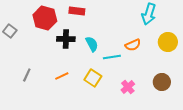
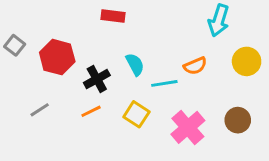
red hexagon: (45, 18) -> (57, 57), moved
black cross: (66, 39) -> (97, 79), moved, turned -30
gray line: (27, 75) -> (40, 110), turned 32
pink cross: (128, 87) -> (188, 127), size x1.6

